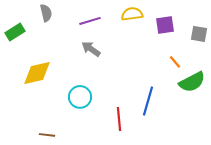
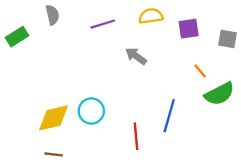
gray arrow: (91, 49) -> (136, 56), moved
yellow diamond: (37, 73) -> (54, 118), moved

